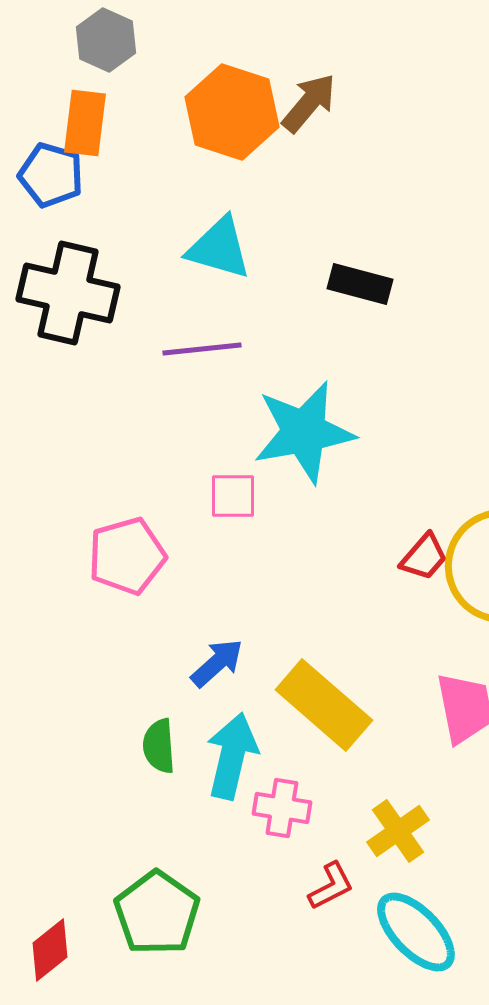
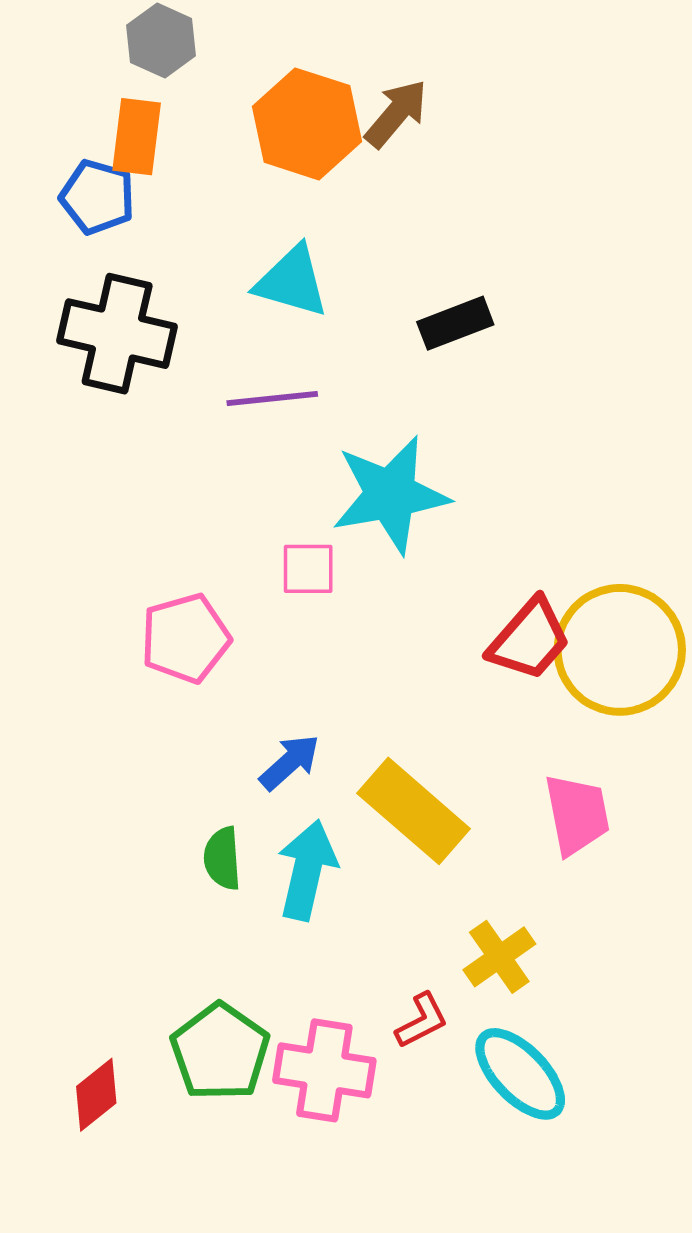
black rectangle: (360, 284) -> (455, 323), turned -36
red trapezoid: (424, 557) -> (529, 639), size x1.5
pink cross: (282, 808) -> (324, 1070), moved, size x1.5

